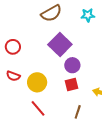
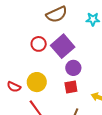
red circle: (13, 47) -> (39, 44), moved
red semicircle: (13, 76) -> (14, 87), moved

